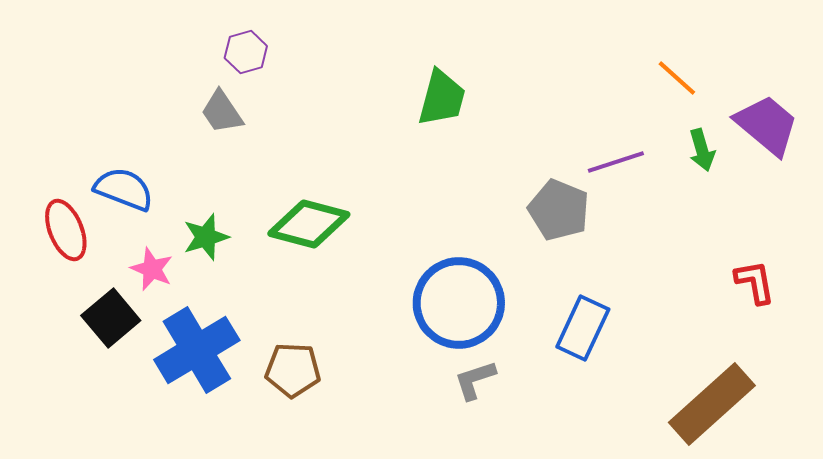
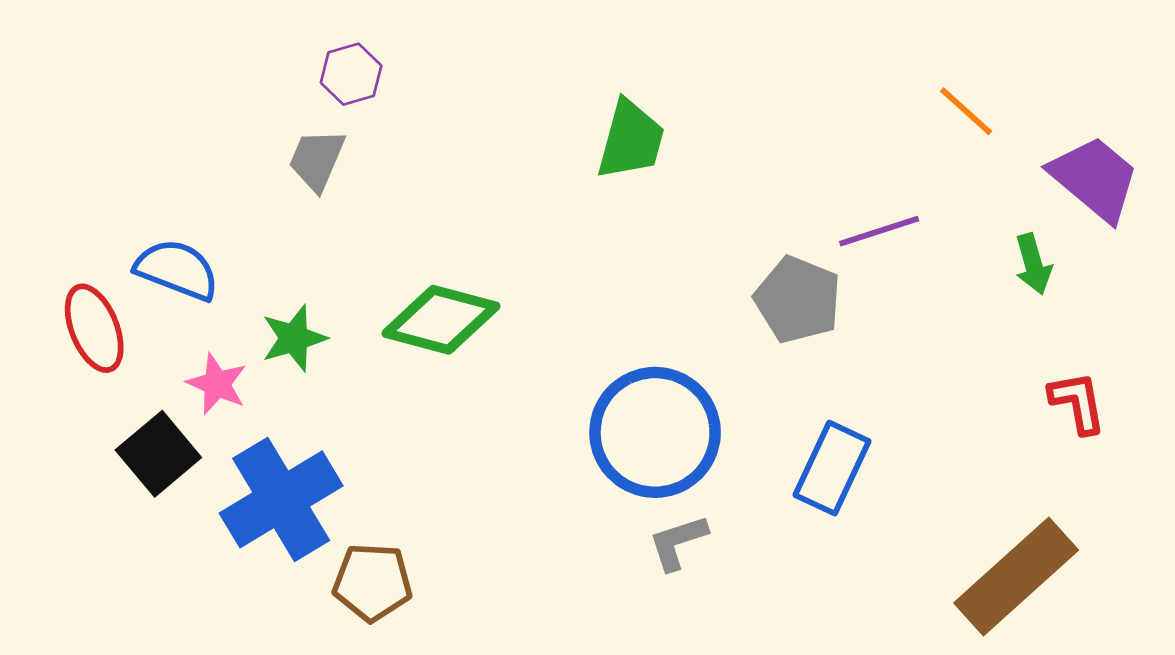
gray trapezoid: (222, 112) -> (317, 160), turned 57
green arrow: (702, 150) -> (1033, 264), moved
brown pentagon: (293, 370) -> (372, 582), moved

